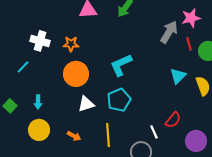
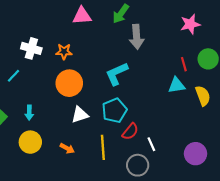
gray arrow: (169, 32) -> (137, 37), moved, turned 145
red line: (189, 44) -> (184, 64), moved
cyan triangle: (178, 76) -> (177, 85), turned 36
red semicircle: (173, 120) -> (130, 132), moved

